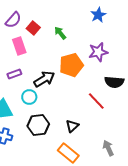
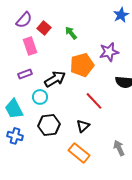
blue star: (98, 15) -> (121, 15), moved
red line: (96, 101) -> (94, 101), moved

